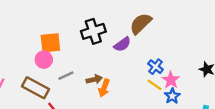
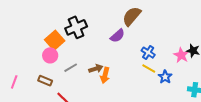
black cross: (93, 31) -> (76, 27), moved
orange square: (50, 43) -> (55, 40), turned -30
pink star: (171, 80) -> (181, 55), moved
brown rectangle: (35, 88) -> (45, 81), size x0.6

